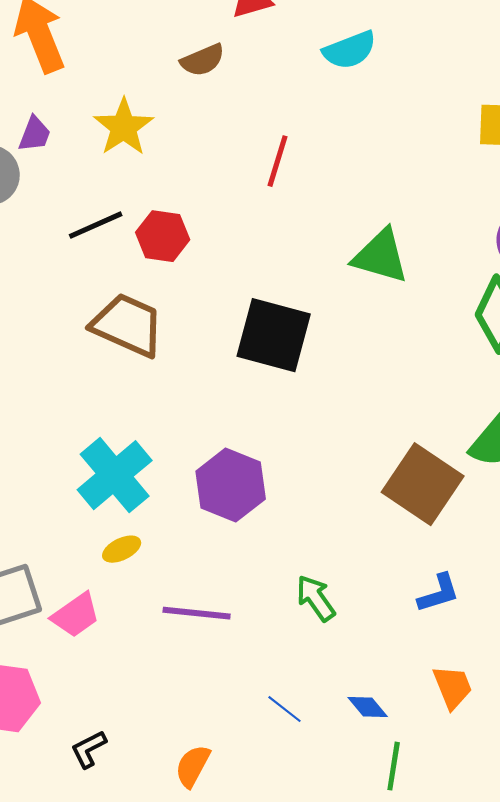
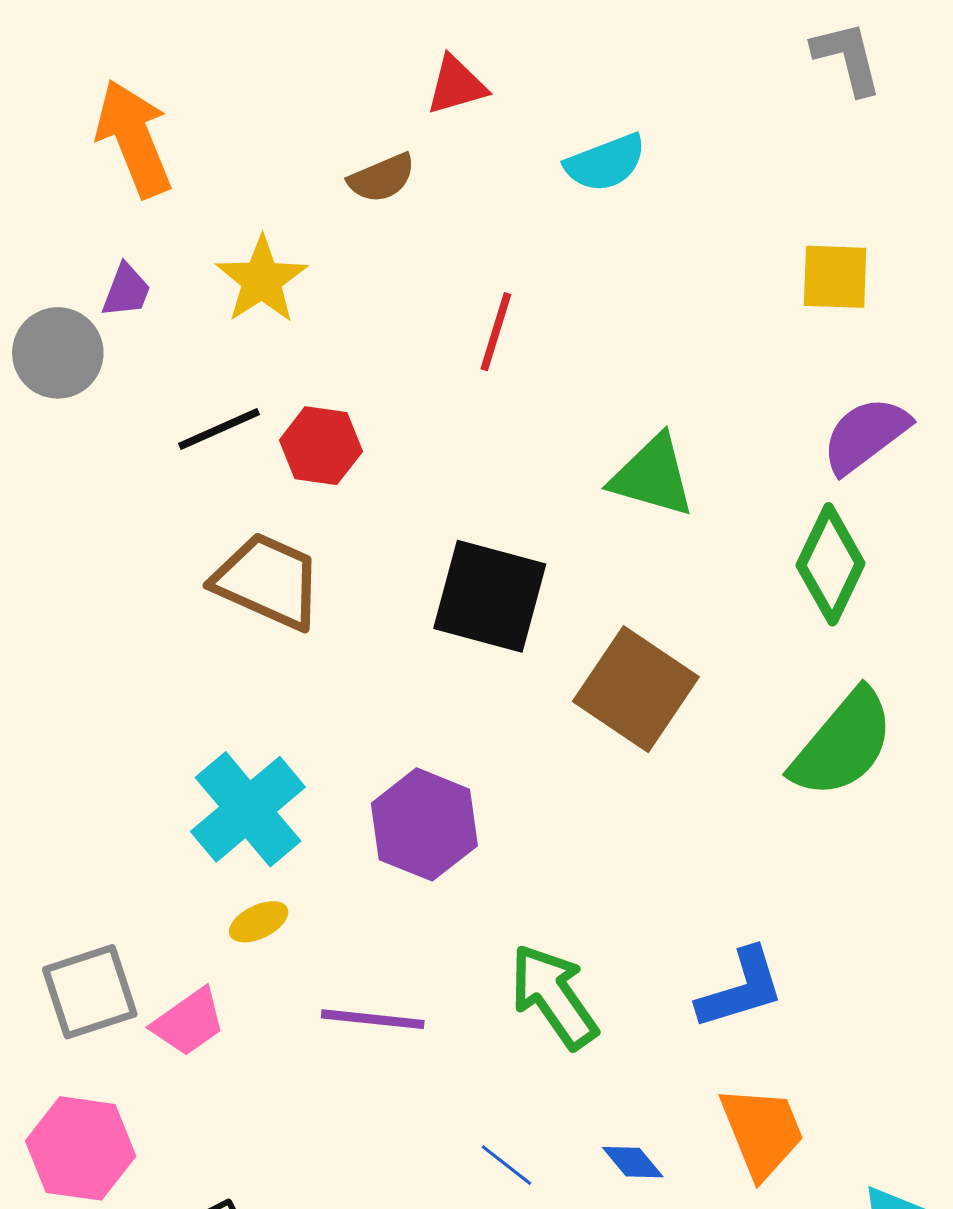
brown square: (423, 484) -> (636, 689), moved
blue L-shape: (439, 593) -> (741, 989), size x1.4
green arrow: (316, 598) -> (554, 996), size x1.5
orange trapezoid: (453, 687) -> (762, 1132), size x1.4

